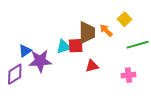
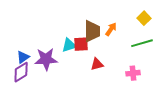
yellow square: (124, 19) -> (144, 18), moved
orange arrow: (106, 30) -> (111, 29), turned 80
blue triangle: (25, 51) -> (23, 57), moved

